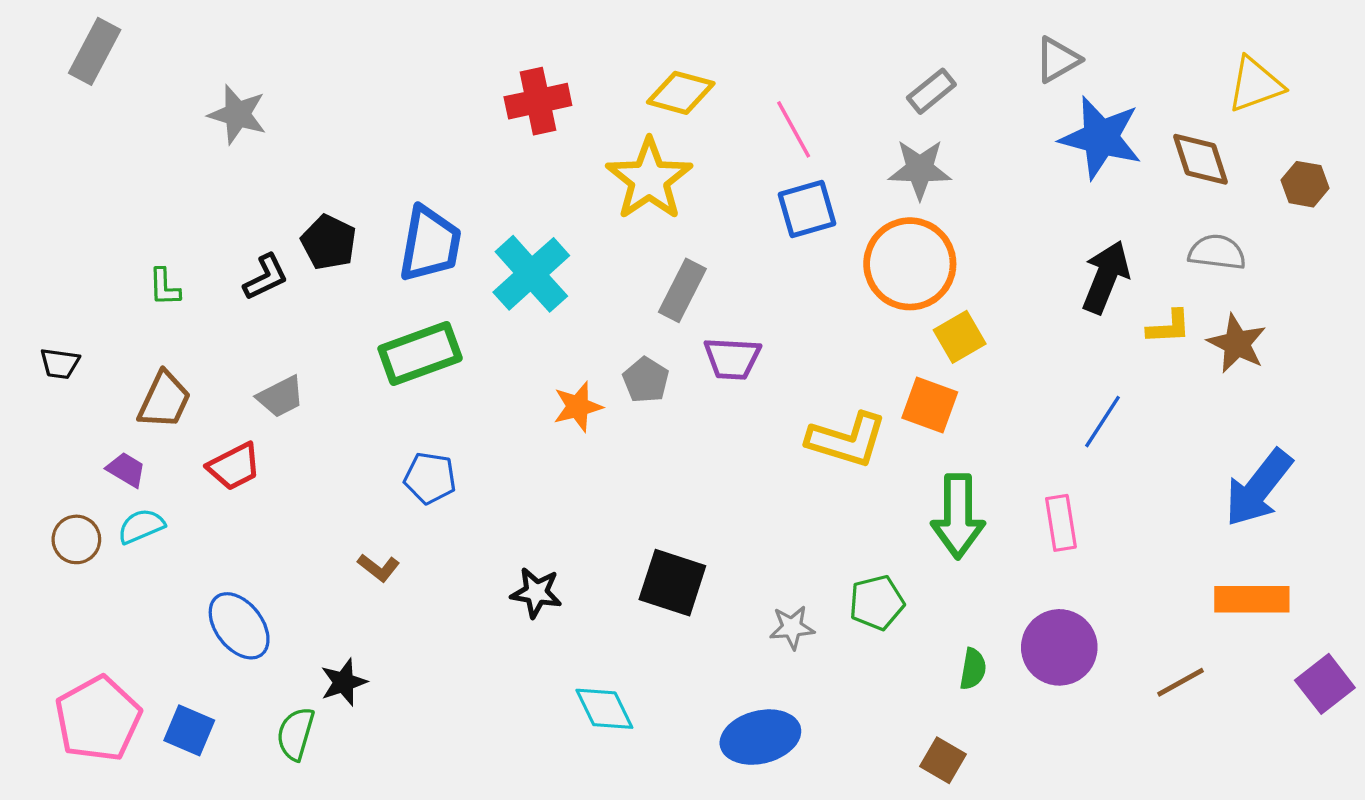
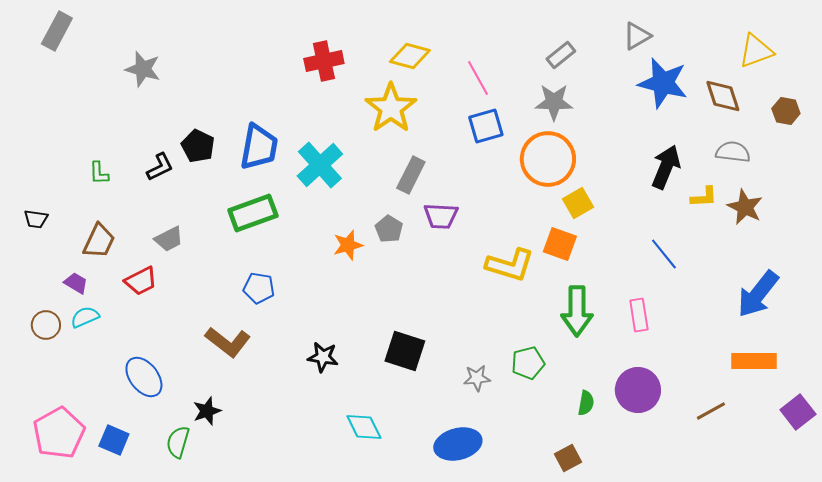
blue line: (1102, 422) -> (664, 254), turned -72
brown L-shape: (379, 568) -> (228, 342), size x1.8
brown square: (943, 760) -> (568, 458), turned 32

